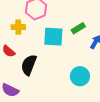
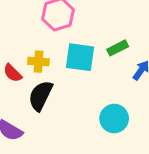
yellow cross: (18, 27) -> (38, 62), moved

